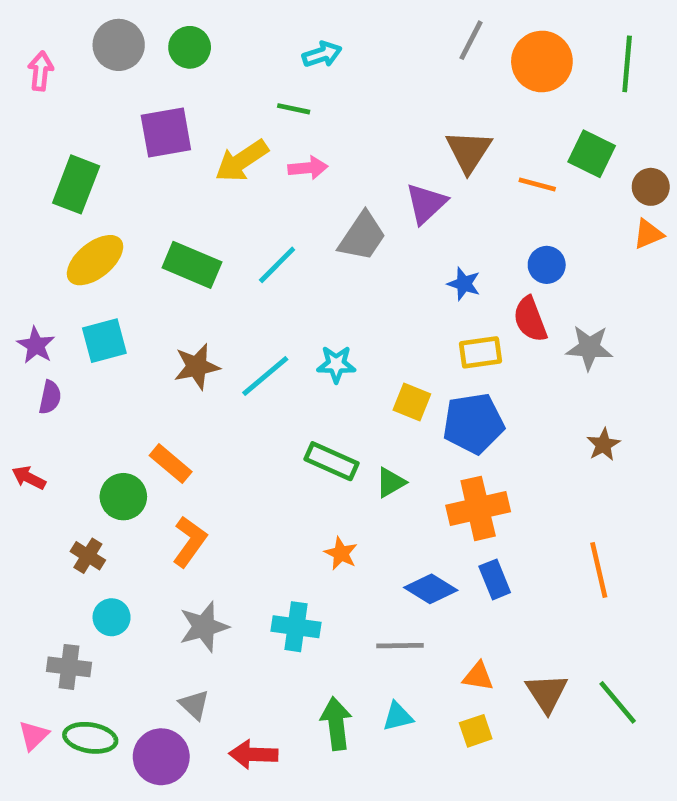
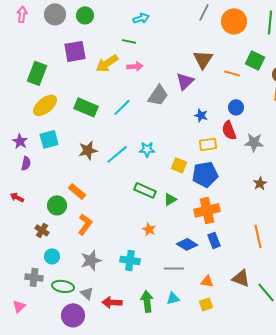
pink arrow: (41, 71) -> (22, 14), moved
brown triangle: (547, 693) -> (241, 278), moved, turned -36
green ellipse: (90, 738) -> (63, 286), moved
red arrow: (253, 754) -> (112, 302), moved

